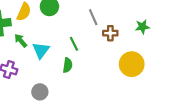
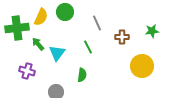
gray line: (93, 17) -> (97, 23), moved
green semicircle: (68, 65) -> (82, 75), moved

